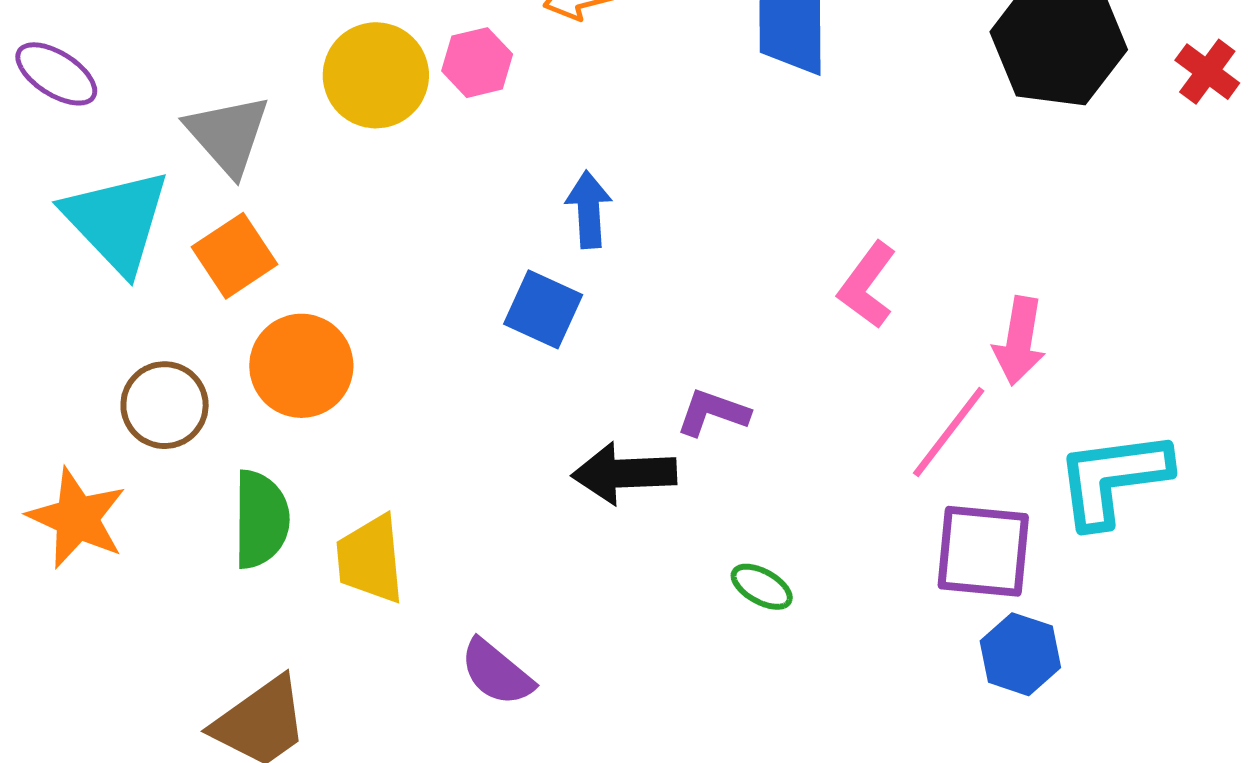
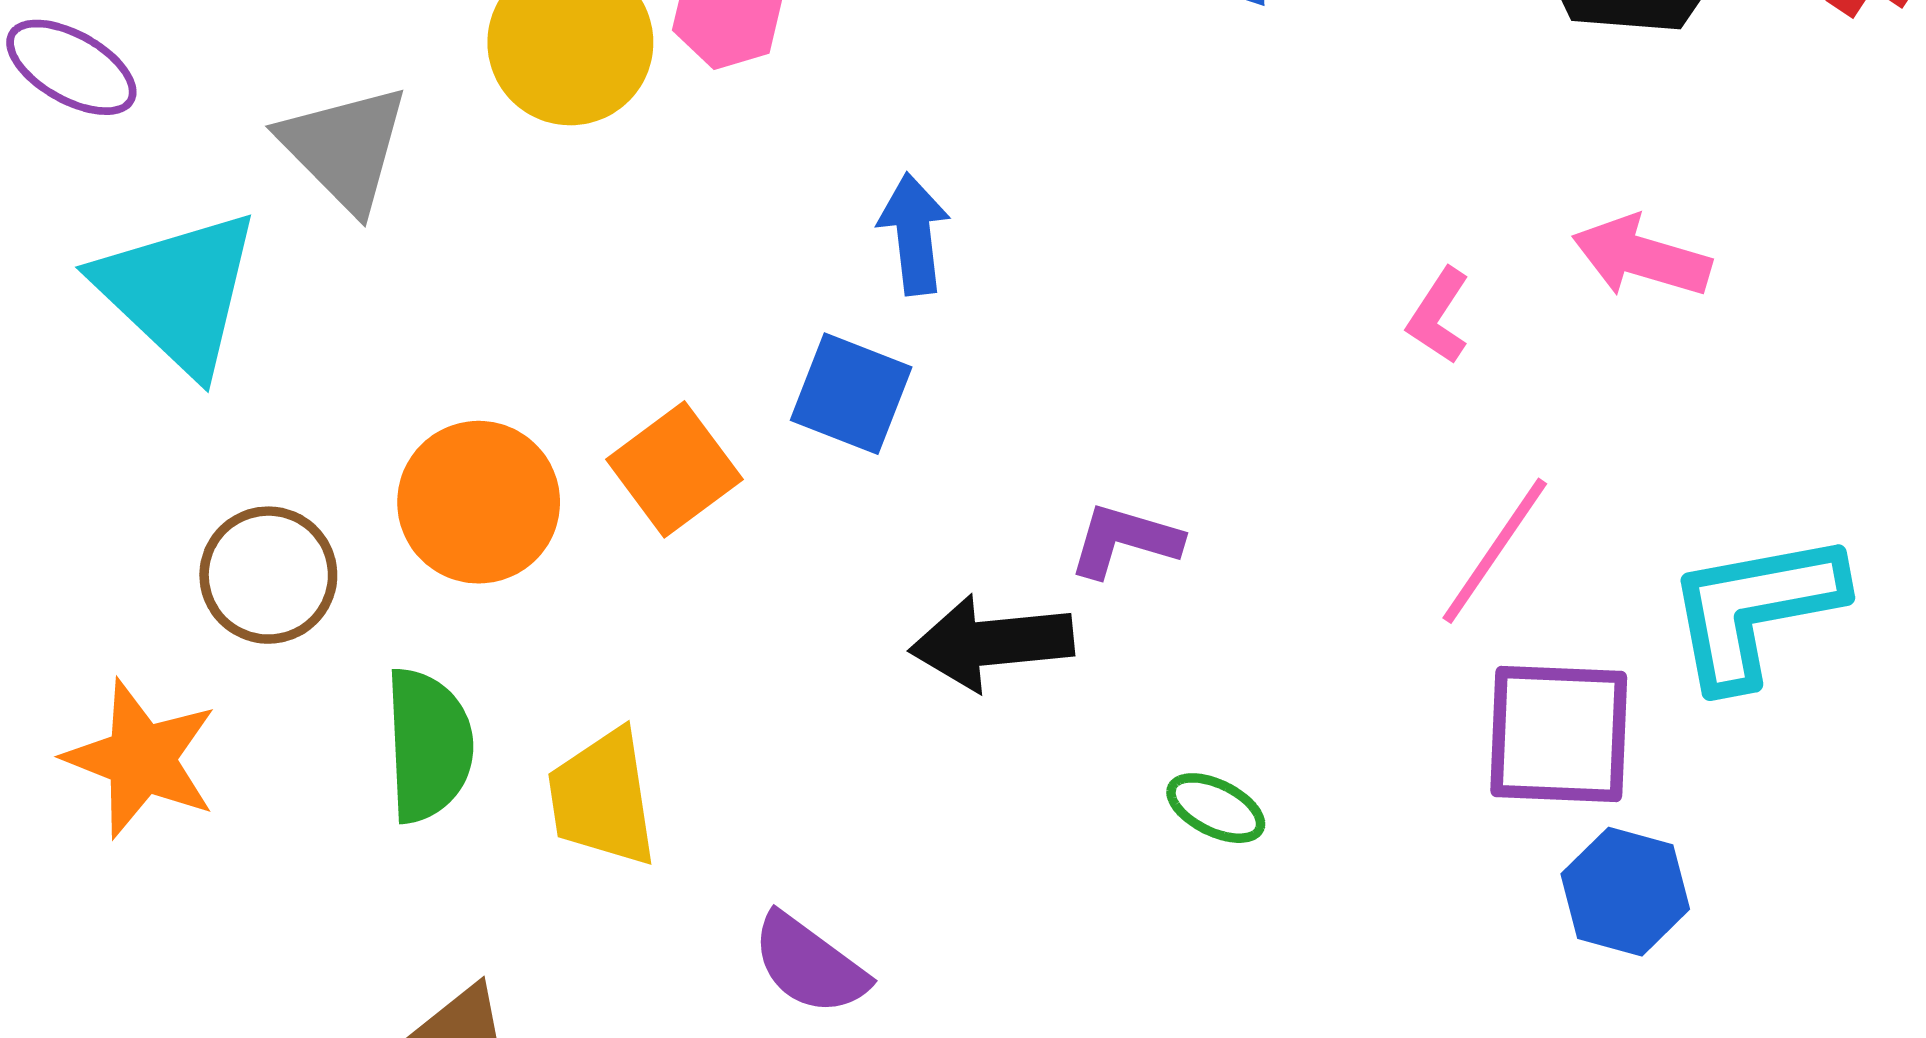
orange square: (235, 256) -> (674, 469), moved
pink L-shape: (867, 285) -> (1439, 316), moved, size x0.7
pink arrow: (1019, 341) -> (1641, 257), moved, turned 100

